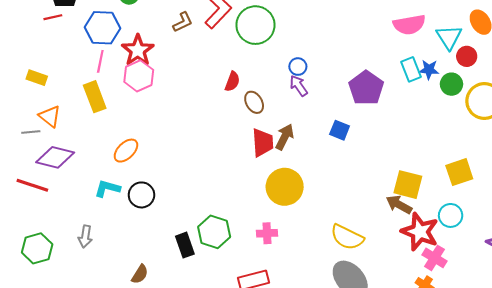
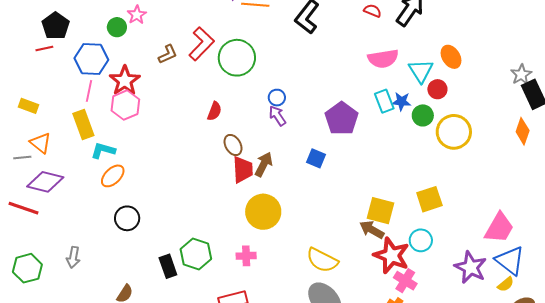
brown ellipse: (254, 102) -> (233, 145), moved
cyan L-shape: (107, 188) -> (103, 150), moved

